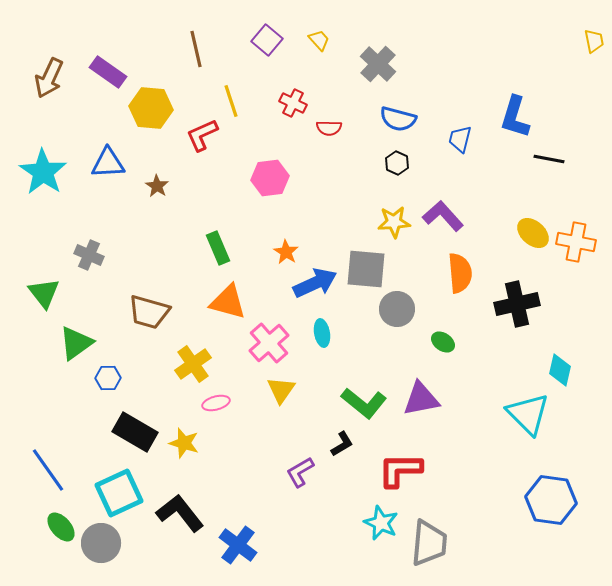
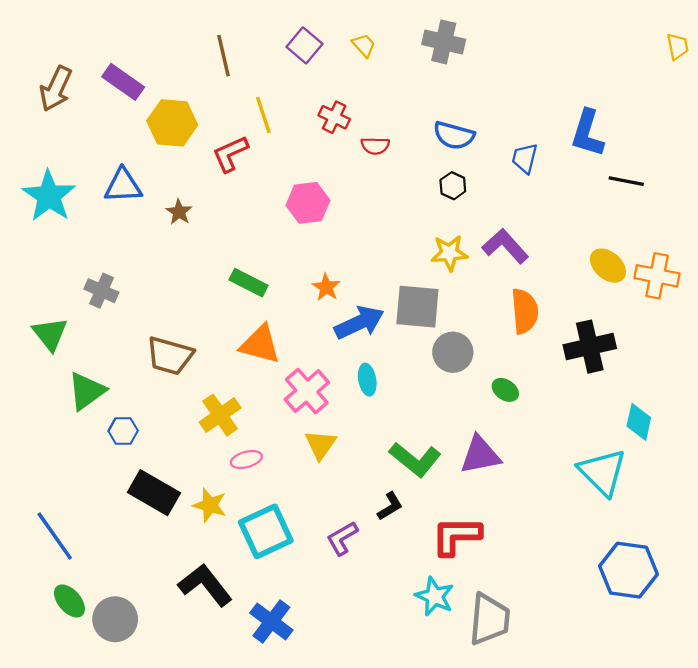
gray cross: (378, 64) -> (444, 42), moved, turned -30
green rectangle: (218, 248) -> (249, 283), turned -40
cyan square: (119, 493) -> (266, 531), moved

